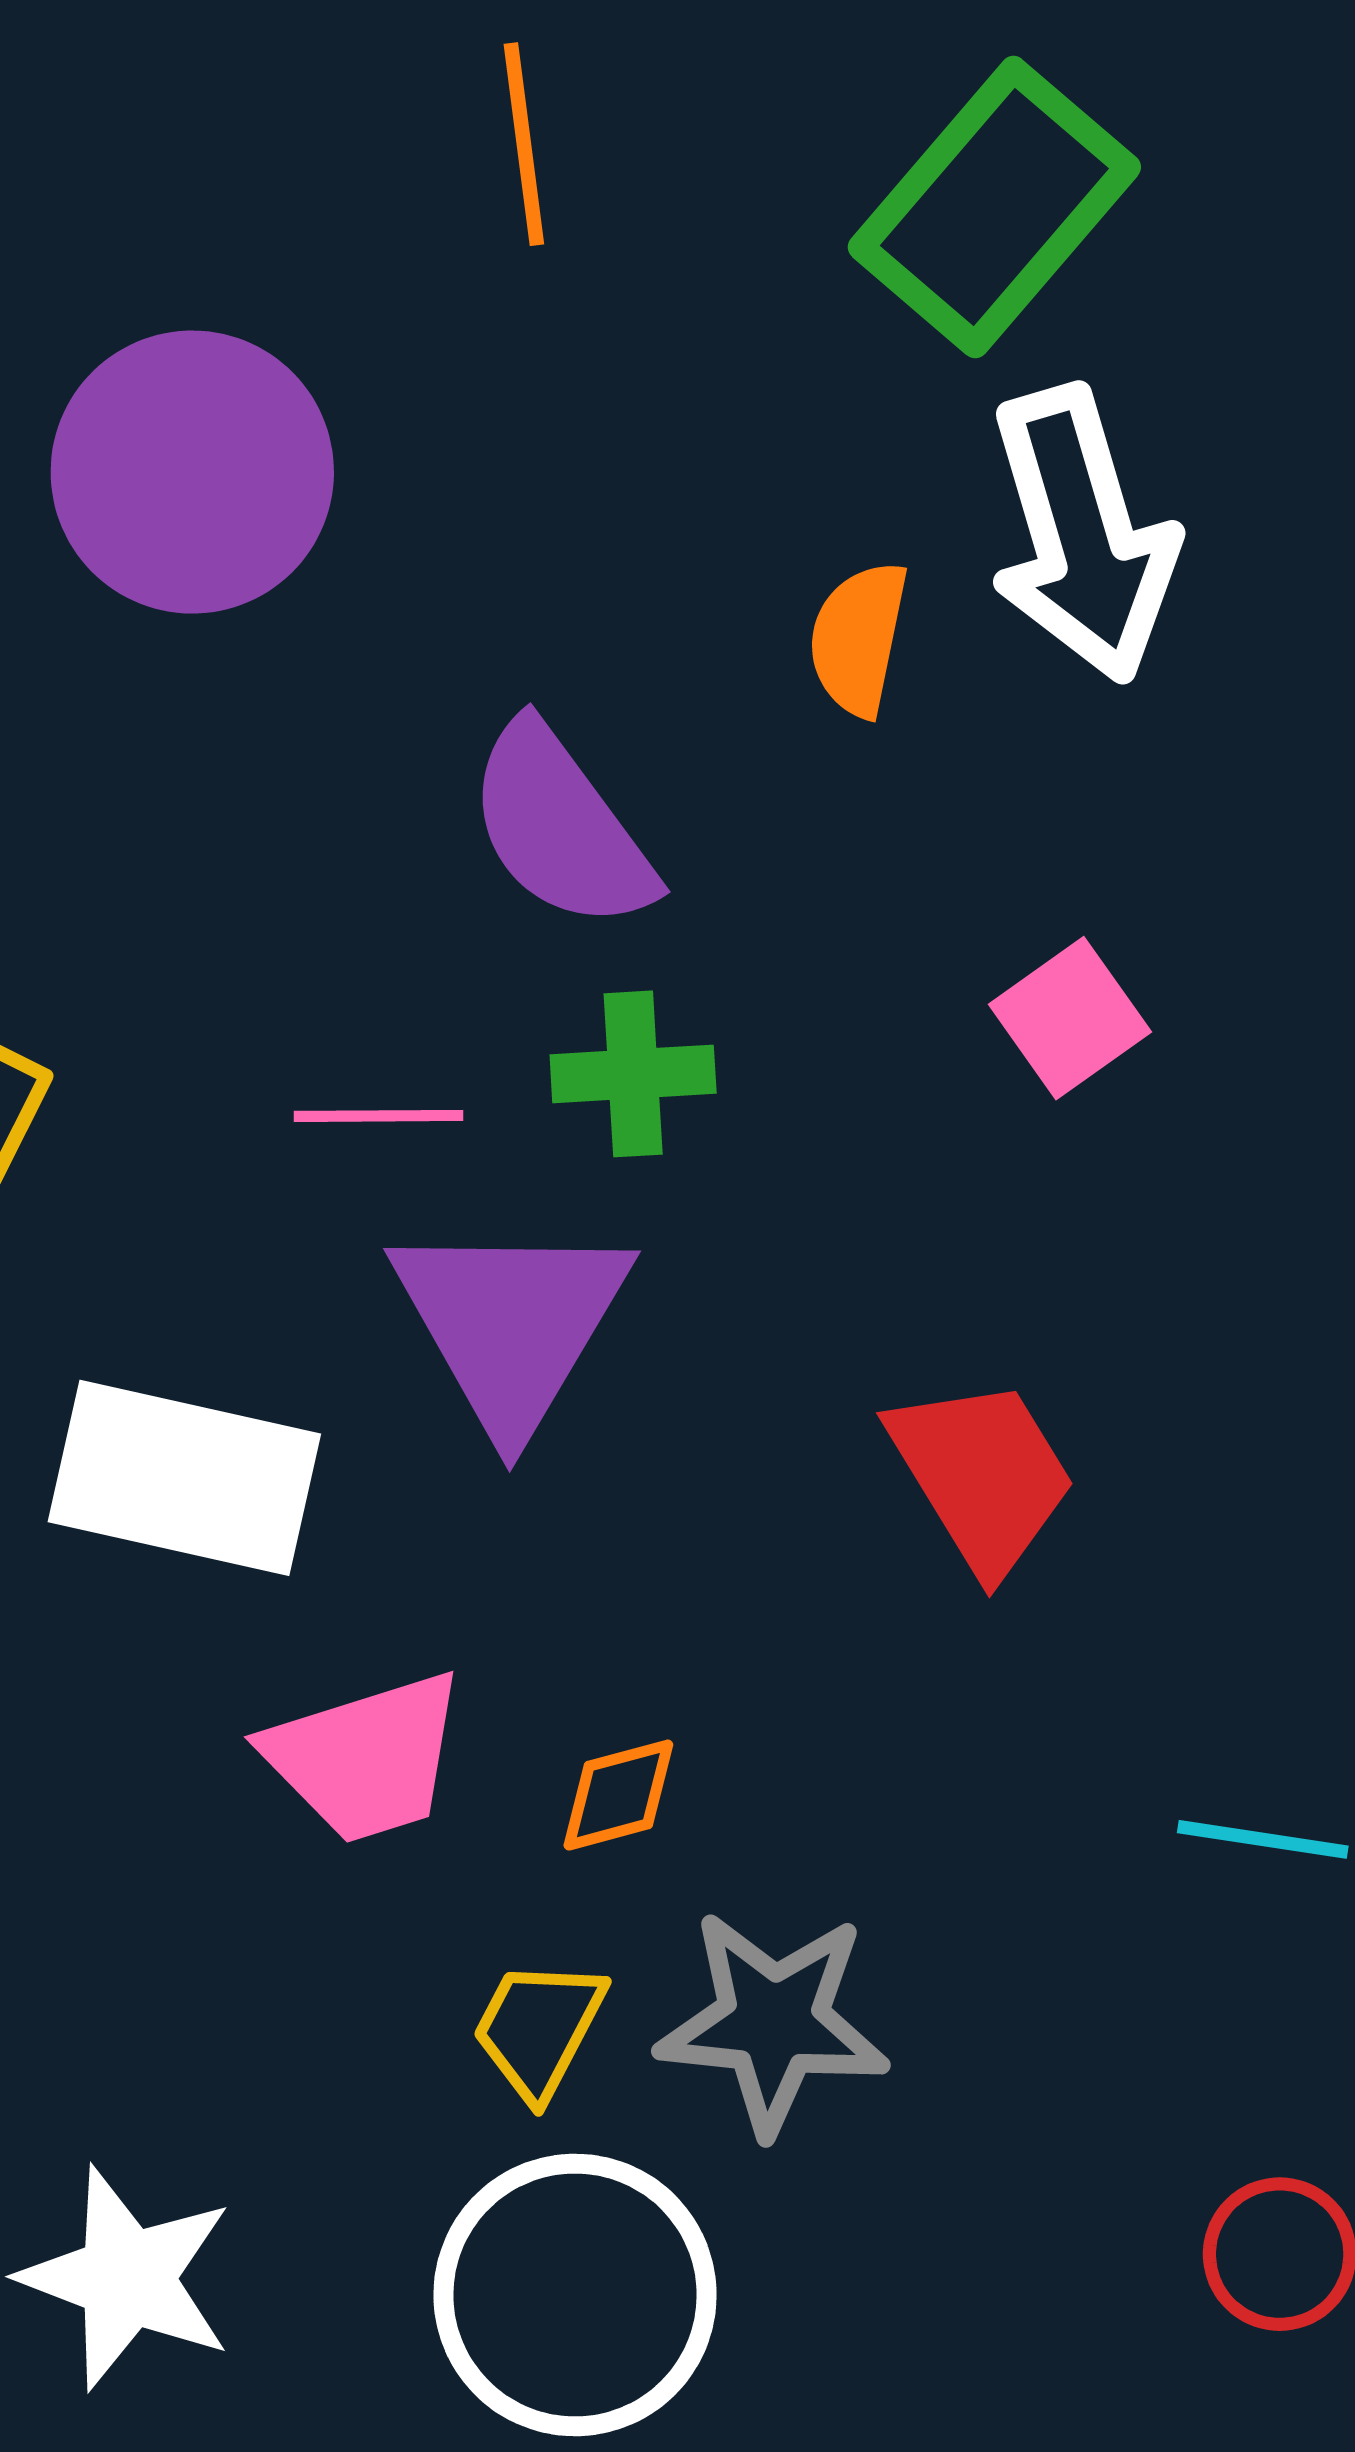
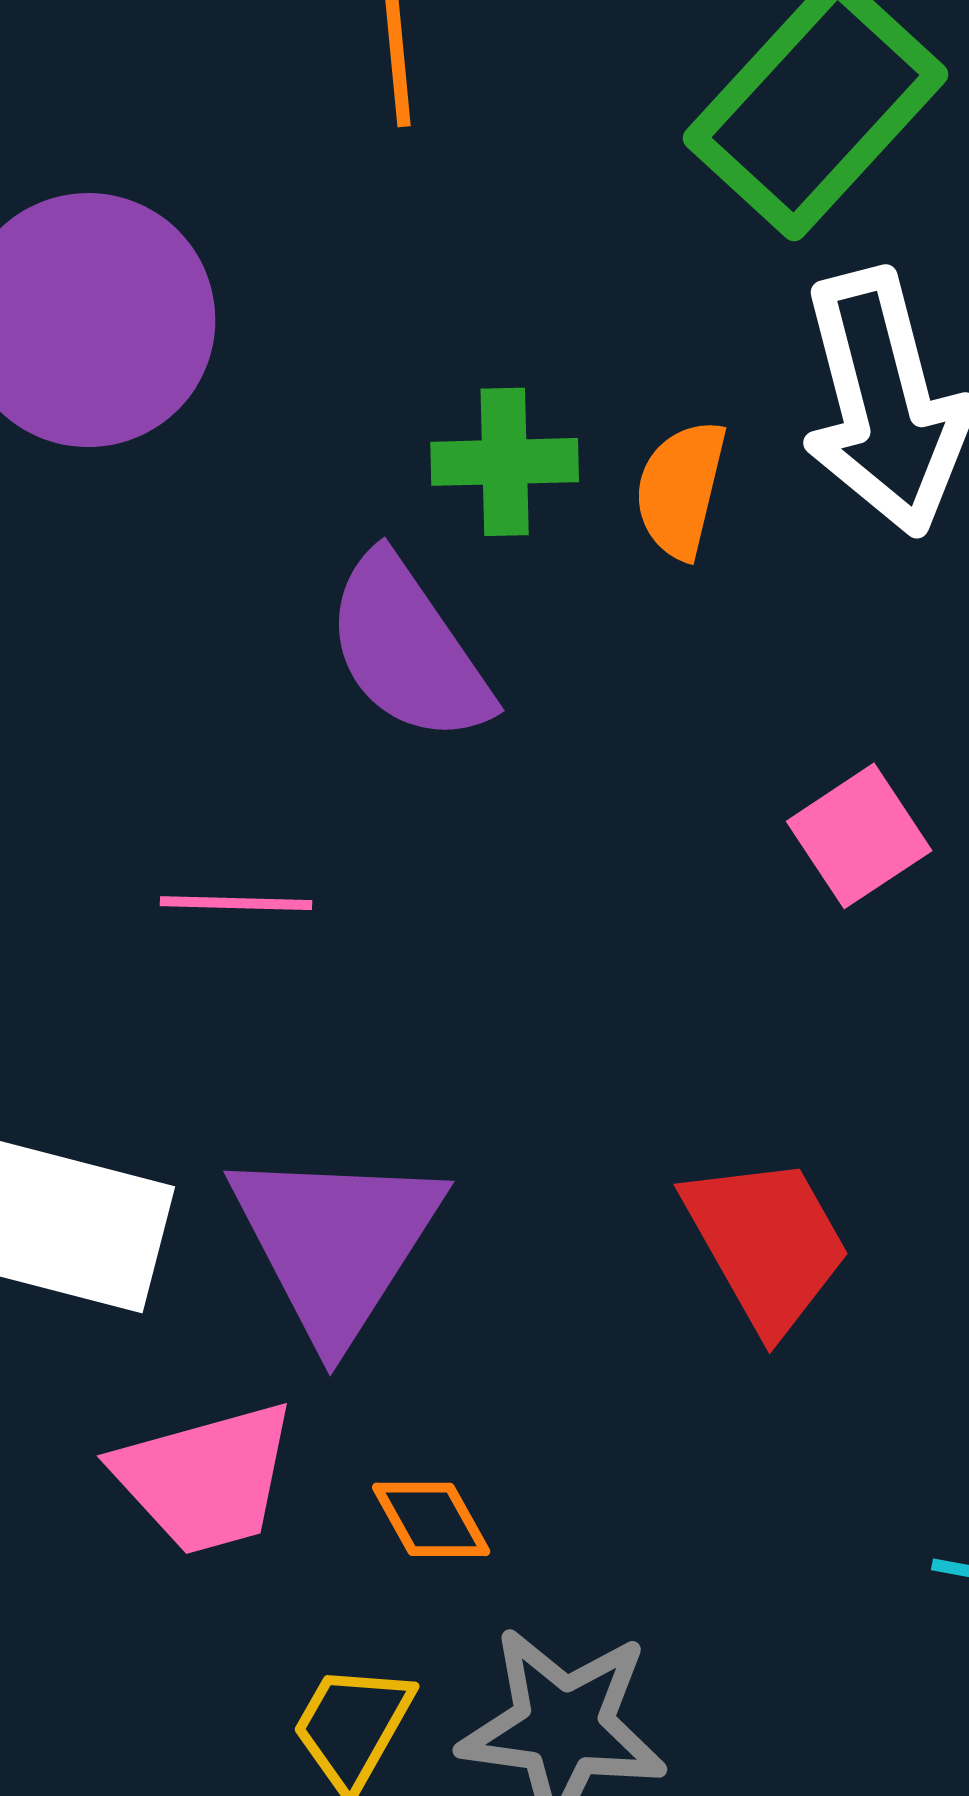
green cross: (633, 1074) -> (505, 462), moved
purple triangle: (511, 1324) -> (336, 1243), moved
orange diamond: (618, 1795) -> (431, 1519), turned 74

